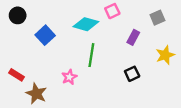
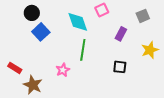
black circle: (18, 15) -> (32, 13), moved
cyan diamond: (86, 24) -> (78, 22), turned 55
black square: (132, 74) -> (120, 67), turned 32

